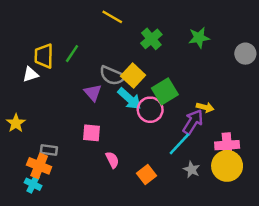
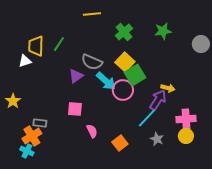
yellow line: (112, 17) -> (92, 14), turned -36
yellow square: (133, 76) -> (125, 62), moved
purple triangle: (93, 93) -> (76, 76), turned 35
orange cross: (39, 166) -> (32, 136), turned 36
yellow circle: (227, 166) -> (186, 136), size x0.6

